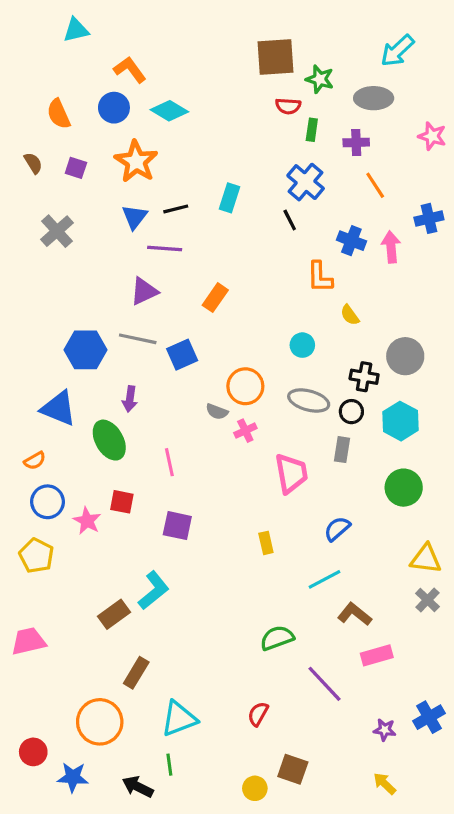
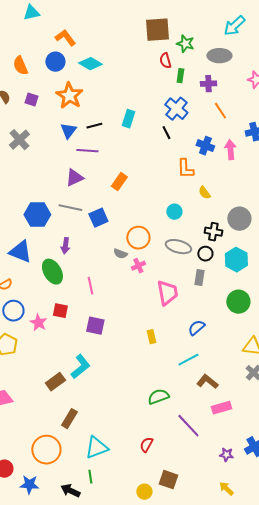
red semicircle: (288, 106) -> (165, 61), turned 70

